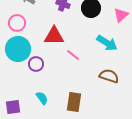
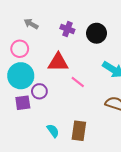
cyan semicircle: (42, 98) -> (53, 131), moved
purple square: (13, 107) -> (23, 103), moved

